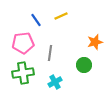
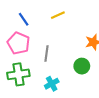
blue line: (36, 20) -> (24, 19), moved
pink pentagon: (23, 43) -> (18, 43), turned 30

